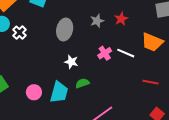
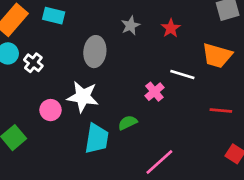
gray star: (97, 21) -> (130, 25), moved
pink cross: (105, 53) -> (154, 92), moved
white star: (71, 62) -> (83, 97), moved, size x1.6
pink circle: (34, 92) -> (51, 110), moved

